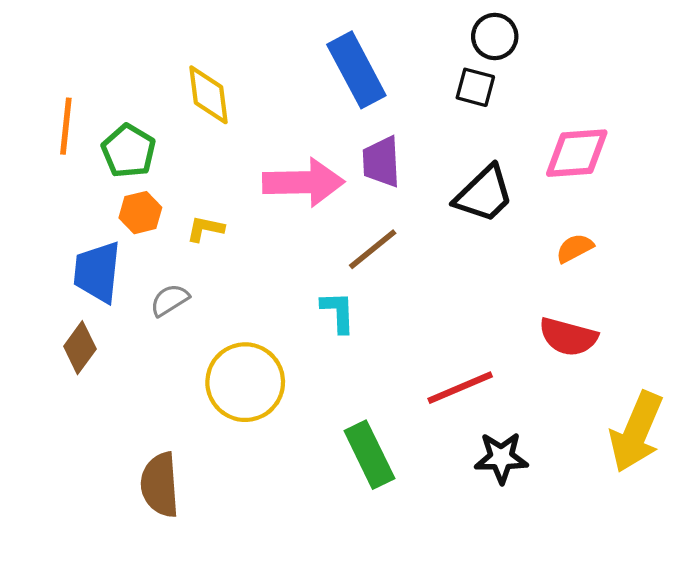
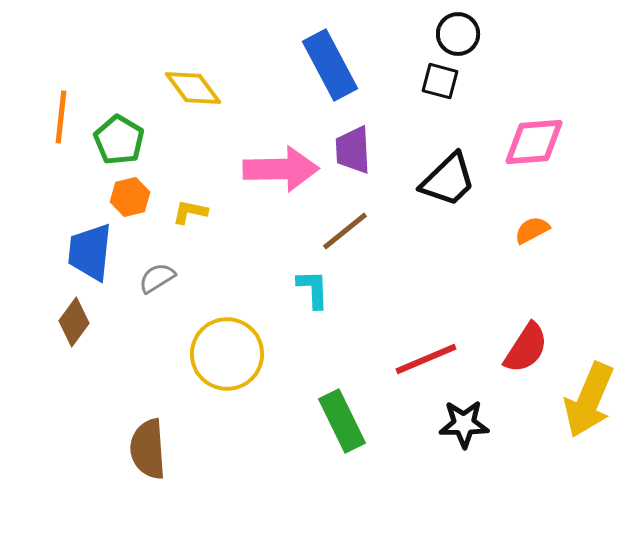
yellow diamond: (208, 95) -> (193, 88), turned -30
red semicircle: (568, 337) -> (526, 348), moved, turned -72

